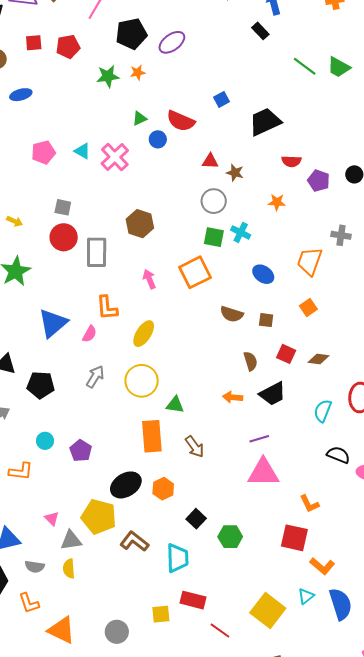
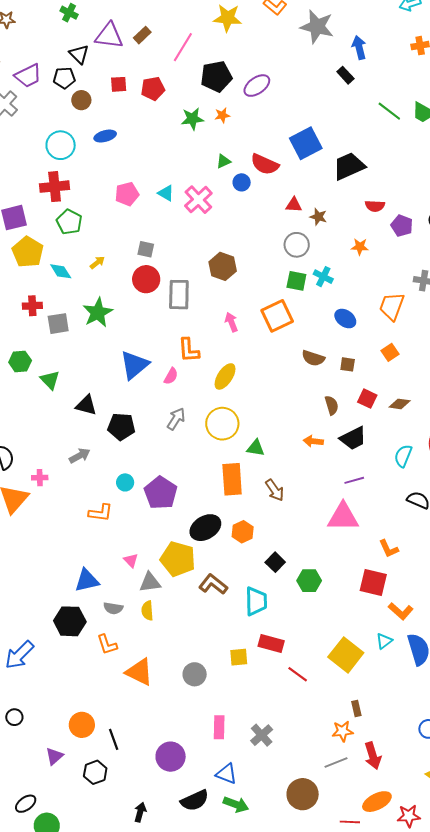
blue square: (221, 99) -> (306, 143), size x2.0
yellow arrow: (15, 221) -> (97, 263), turned -63
purple line: (259, 439) -> (354, 480), moved
purple pentagon: (81, 451) -> (161, 493), size x1.5

